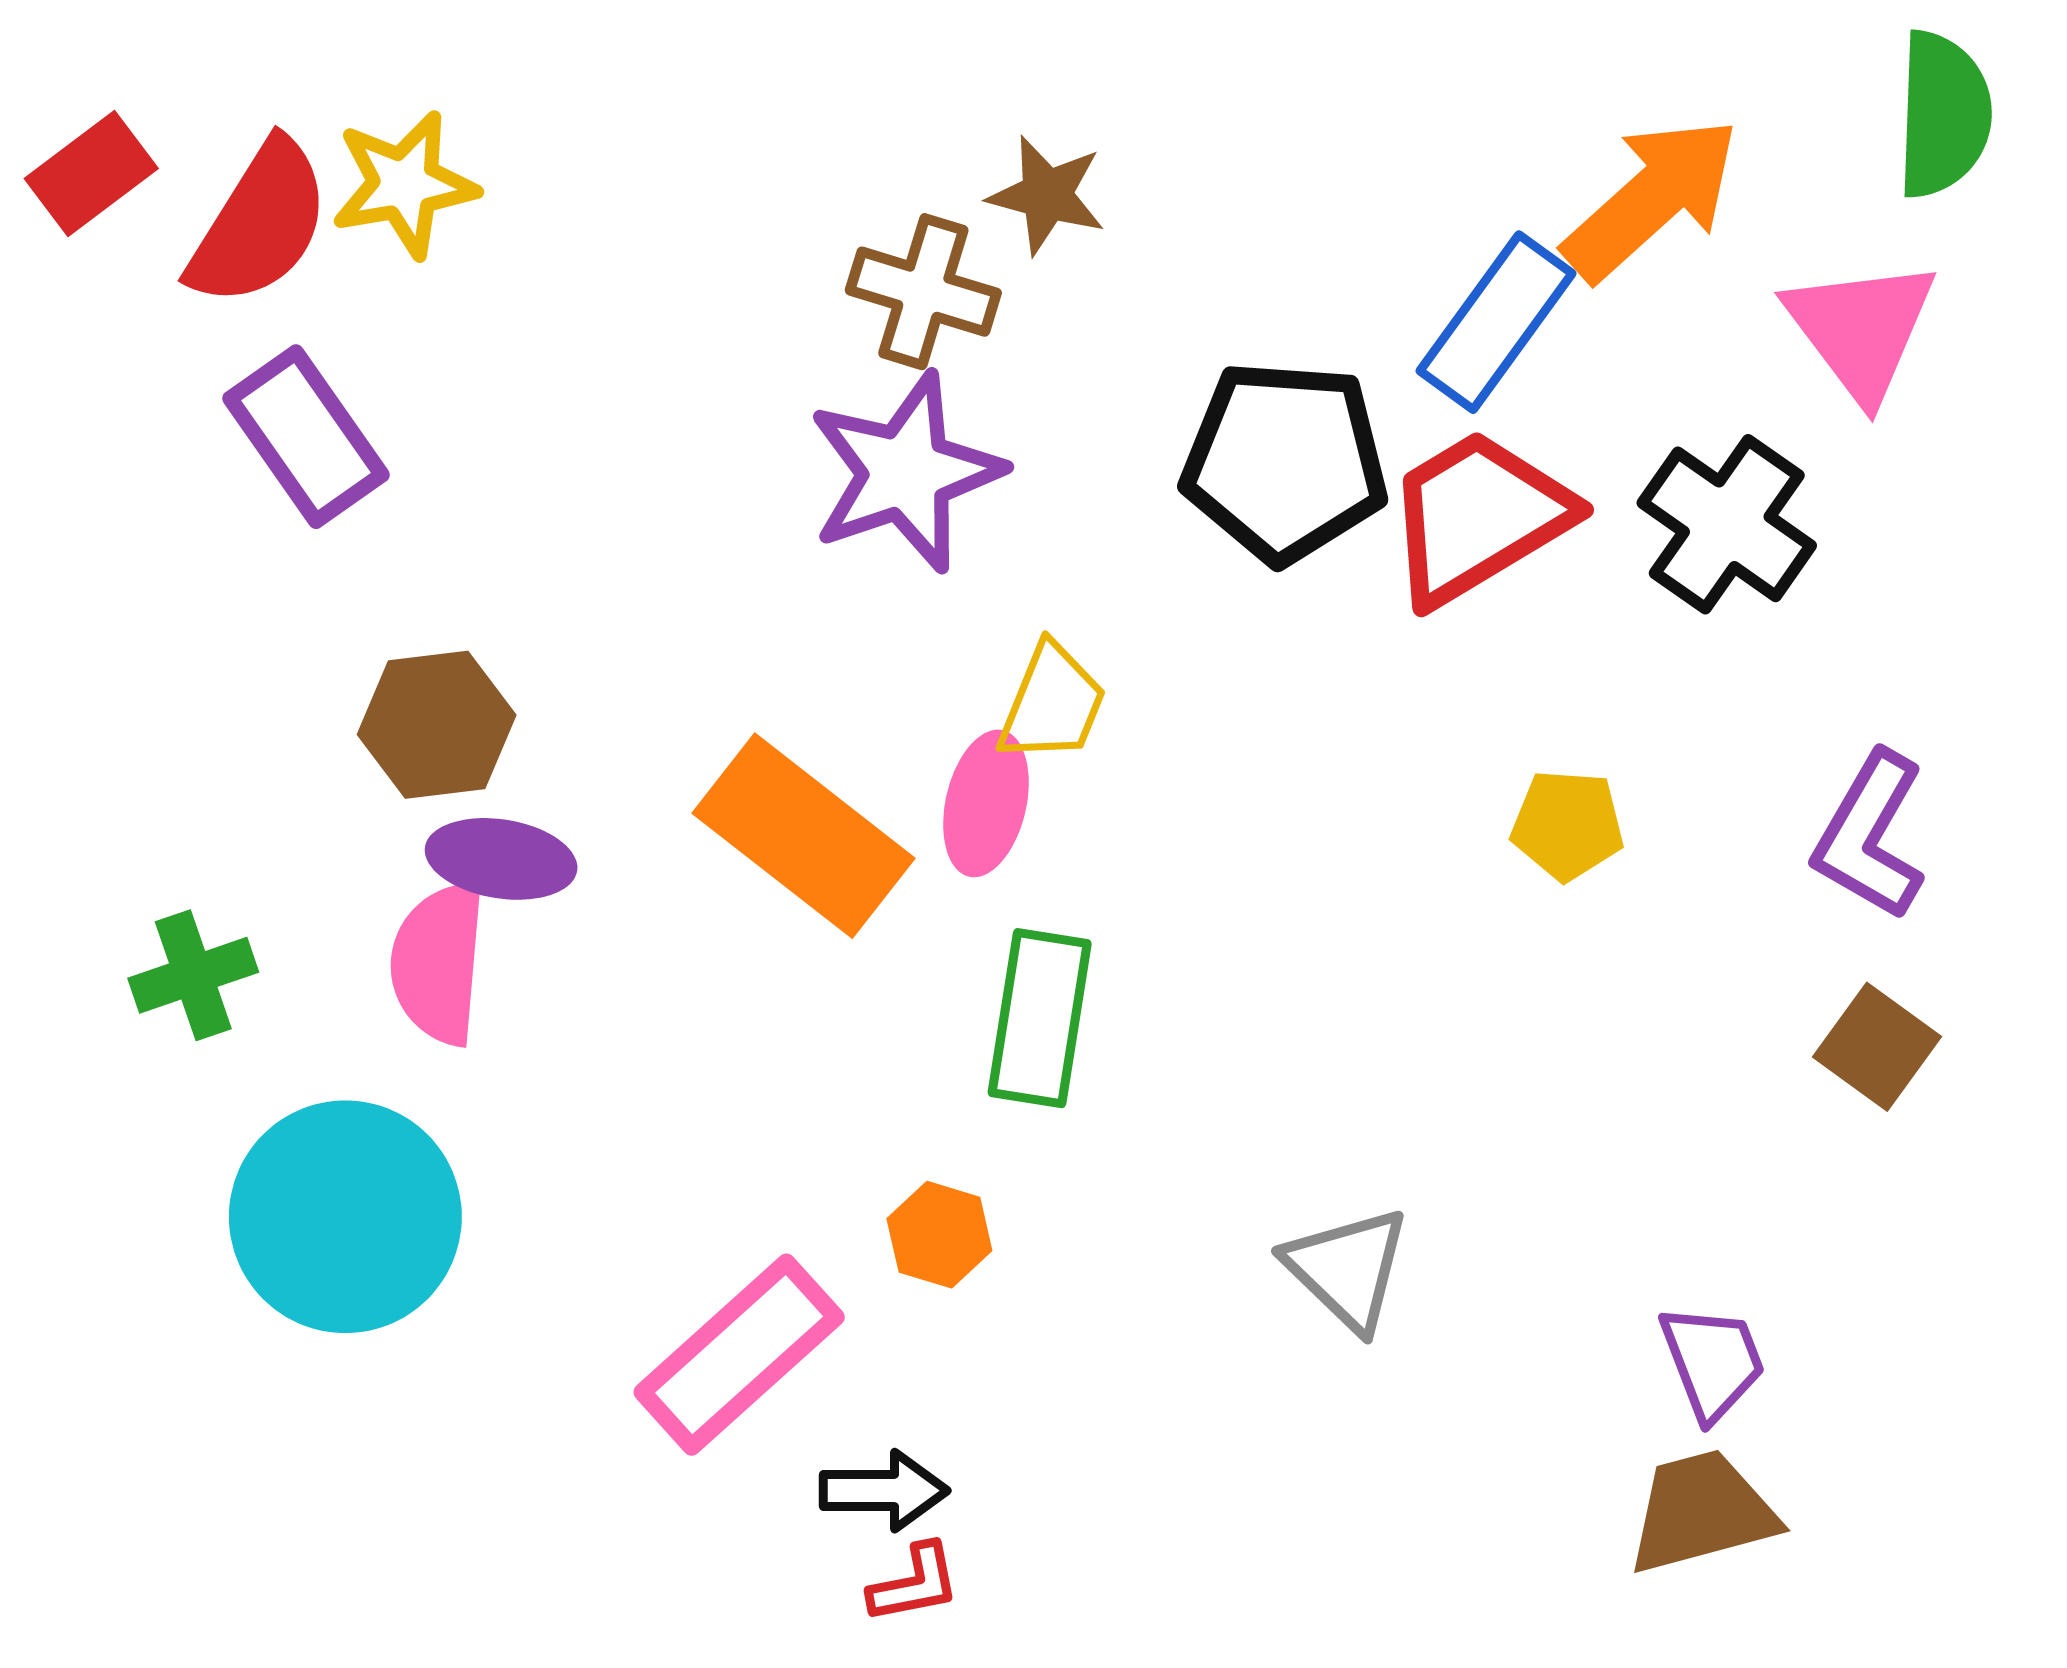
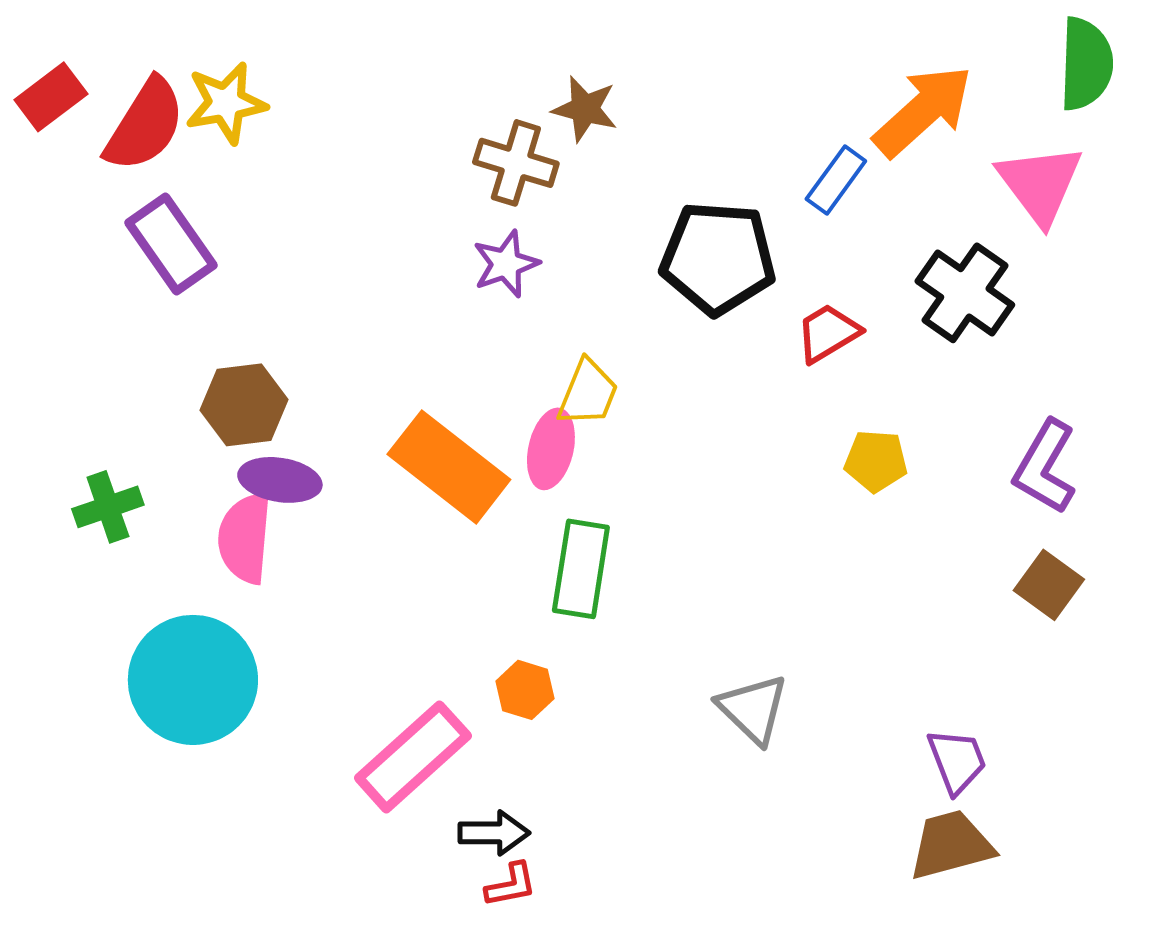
blue rectangle: (1496, 322) -> (836, 180), size x0.7
purple star: (905, 472) -> (506, 264), size x0.6
red trapezoid: (1478, 517) -> (828, 333), moved, size x0.6
green cross: (193, 975) -> (108, 507), moved

